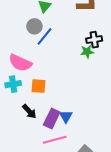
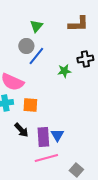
green star: (87, 52) -> (64, 71), moved
purple rectangle: (52, 119) -> (43, 137), turned -30

